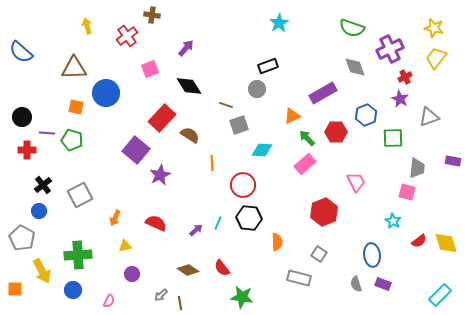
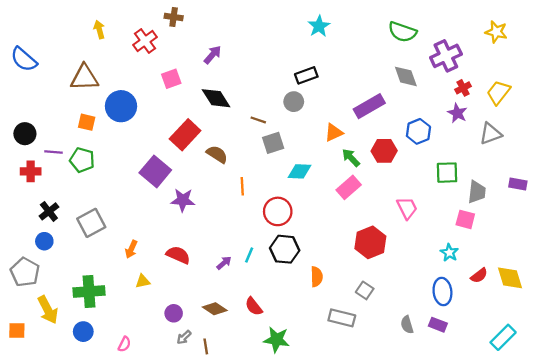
yellow trapezoid: (436, 58) -> (499, 92), moved
green square: (393, 138) -> (447, 173), moved
purple star: (160, 175) -> (183, 200), turned 30
blue ellipse: (372, 255) -> (442, 292), moved
purple circle: (132, 274) -> (174, 313), moved

